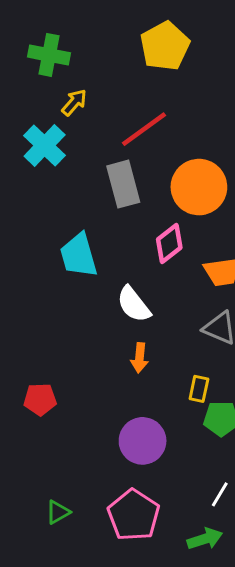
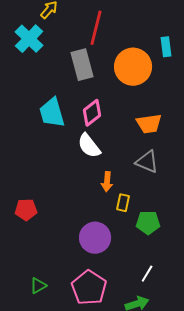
red line: (144, 129) -> (96, 28), turned -40
pink diamond: (169, 243) -> (92, 113), moved
orange arrow: (140, 358) -> (107, 182), moved
yellow rectangle: (199, 389) -> (123, 203), moved

